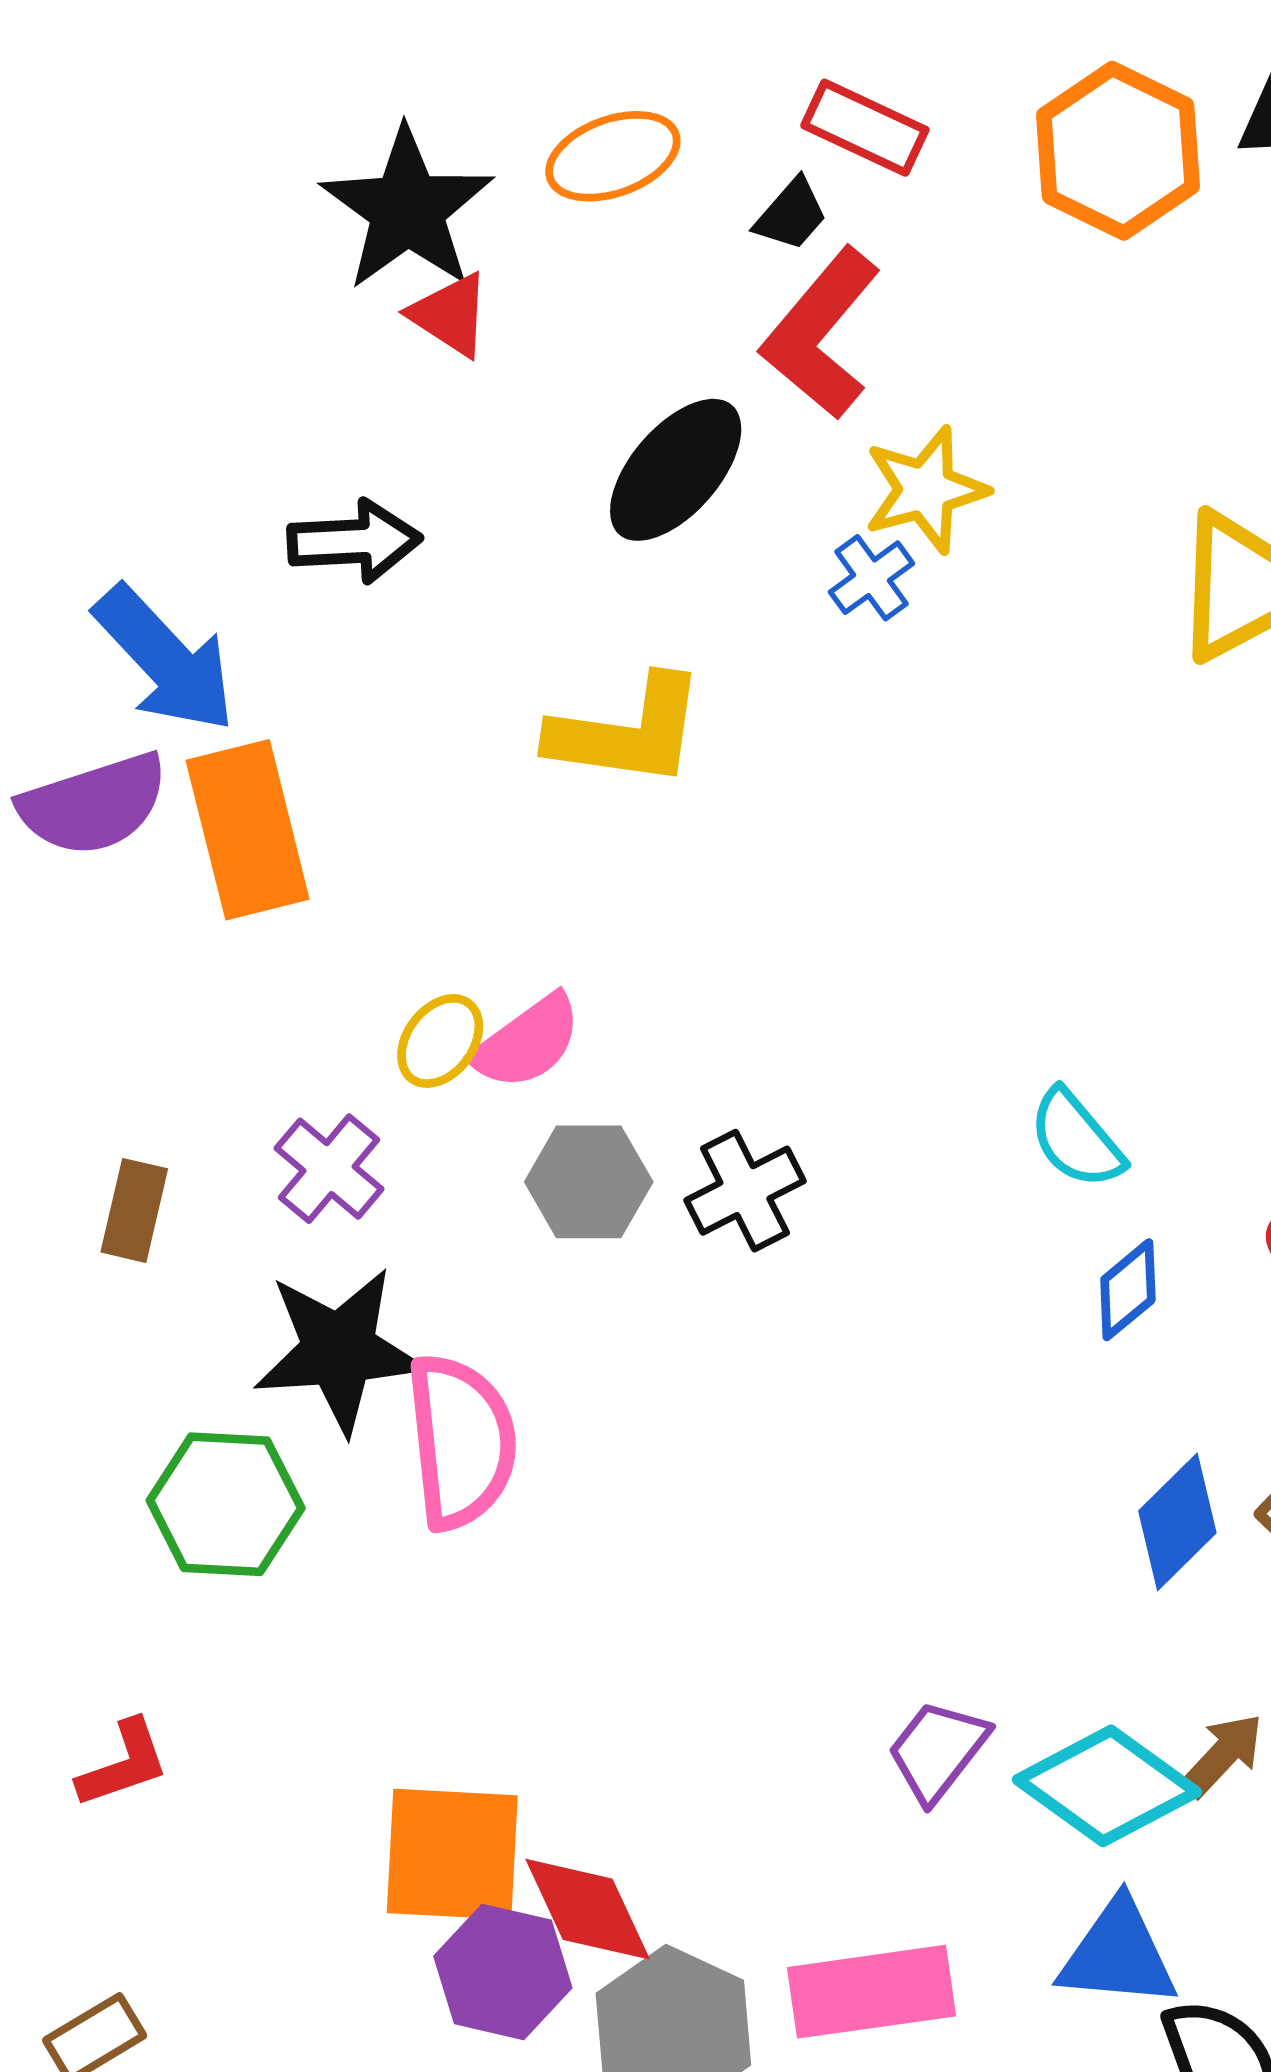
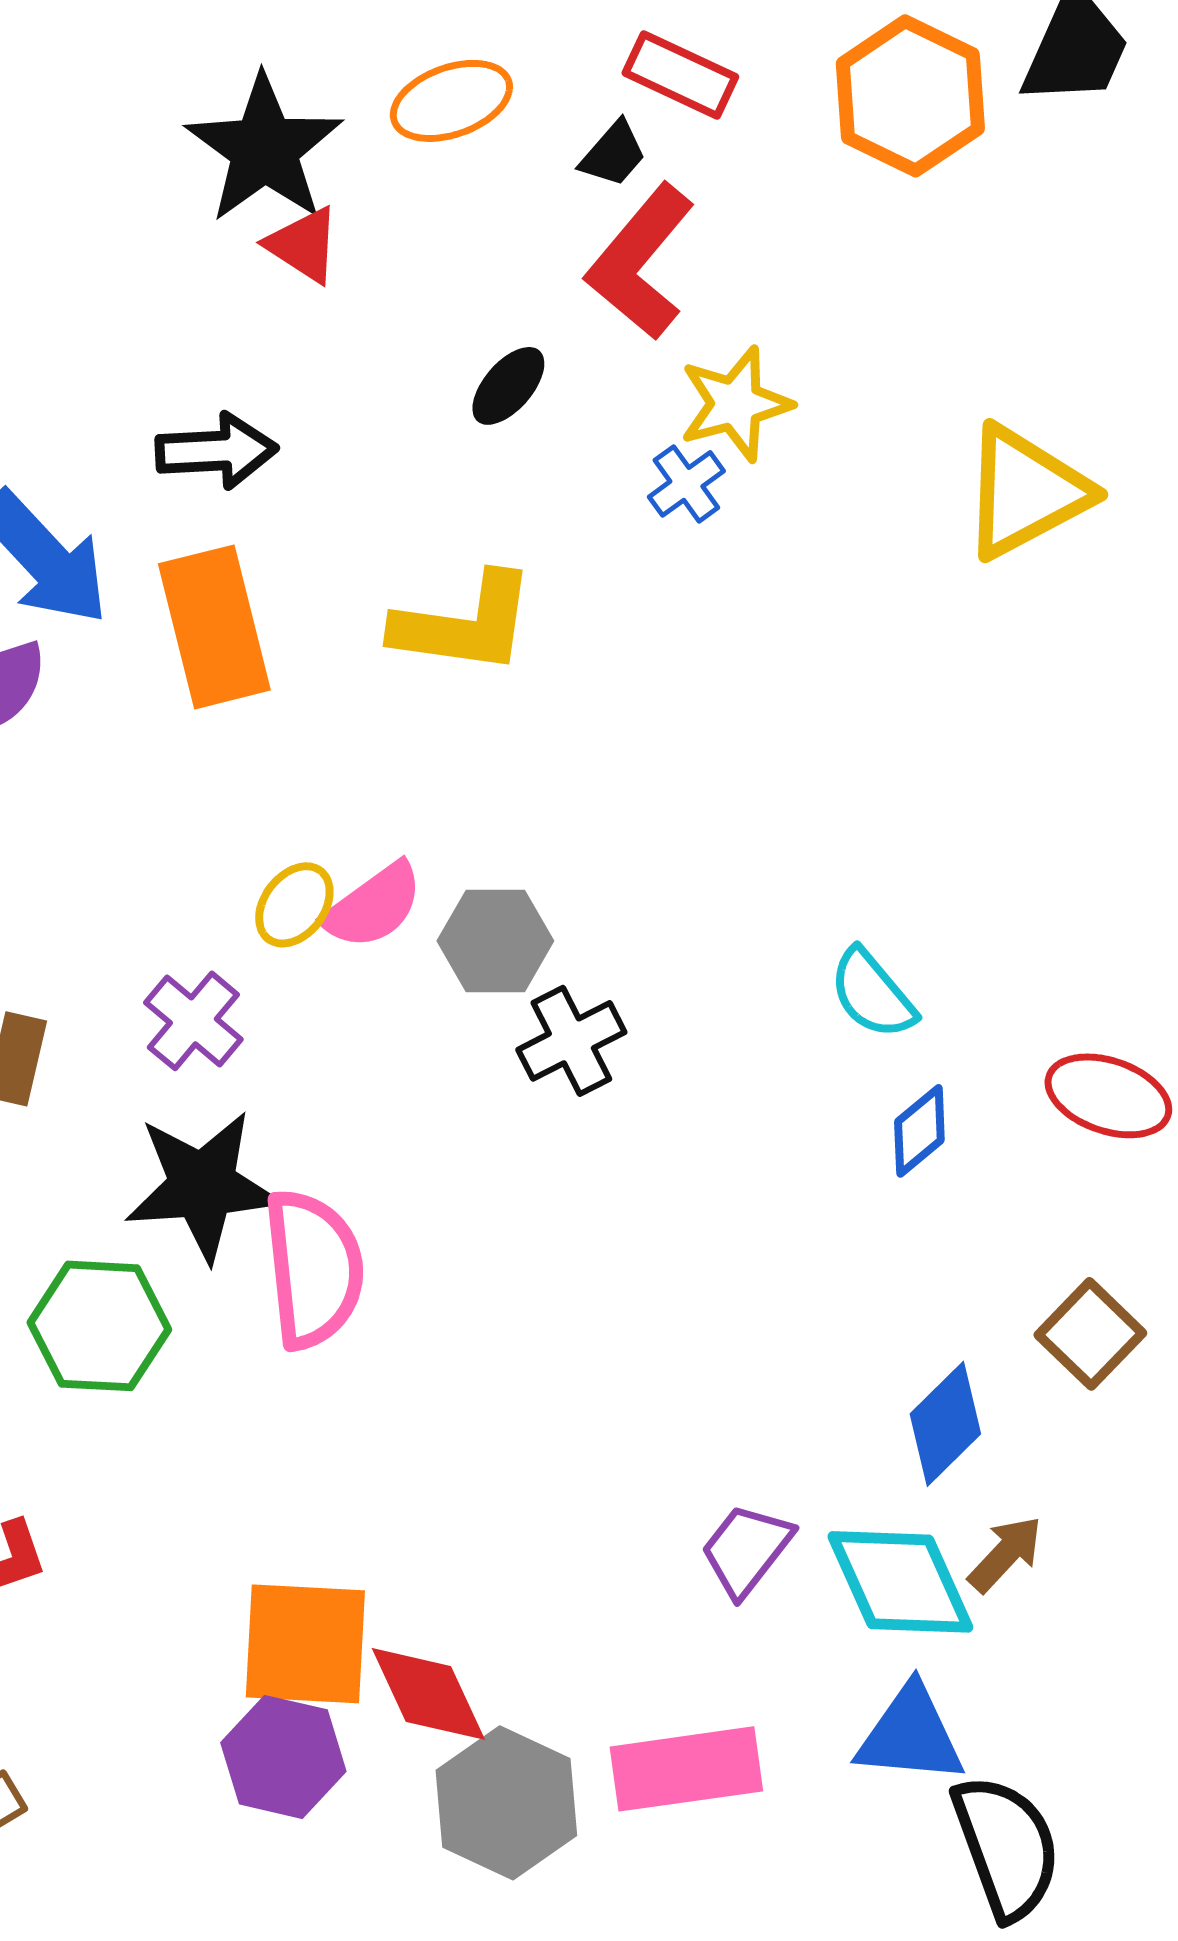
black ellipse: (676, 470) -> (508, 386), size x0.6
orange rectangle: (248, 830) -> (214, 627), moved
gray hexagon: (589, 1182) -> (495, 941), moved
blue diamond: (1177, 1522) -> (945, 1424), moved
cyan diamond: (1107, 1786) -> (900, 1582), turned 30
purple hexagon: (503, 1972) -> (283, 1757), moved

